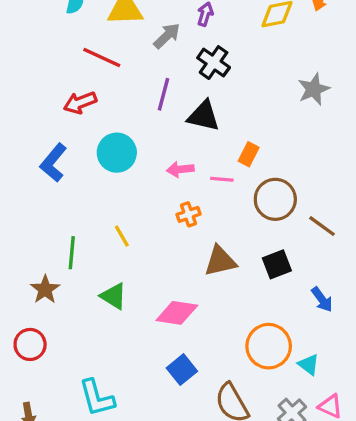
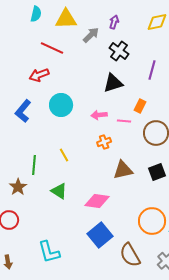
purple line: (164, 94) -> (152, 70), moved
black triangle: (204, 116) -> (113, 83), turned -30
blue square: (182, 370) -> (100, 235), size x1.4

